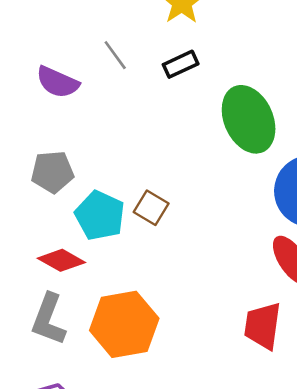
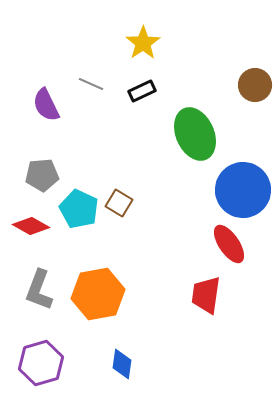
gray line: (115, 55) -> (91, 84), turned -30
purple semicircle: (58, 82) -> (46, 105), turned 40
red diamond: (61, 260) -> (31, 226), moved

